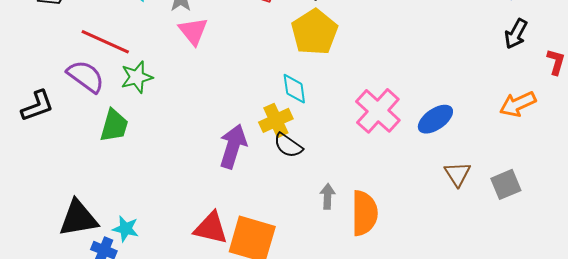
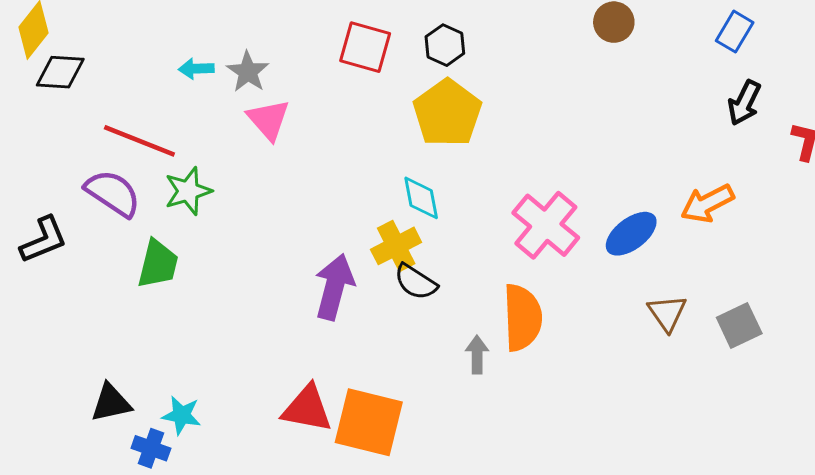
orange arrow: (518, 104) -> (707, 203), moved
orange semicircle: (364, 213) -> (522, 318), moved
black triangle: (78, 218) -> (111, 403), size x0.7

